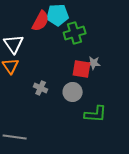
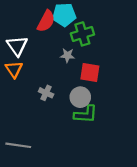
gray star: (94, 63) -> (67, 55), moved
green L-shape: (96, 114) -> (86, 114), moved

